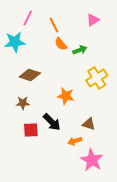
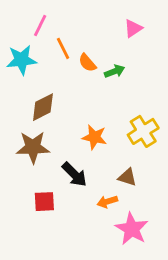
orange line: (54, 25) -> (63, 48), moved
brown diamond: (30, 75) -> (43, 107), turned -45
yellow cross: (97, 78) -> (143, 131), moved
brown star: (23, 103) -> (33, 147), size x1.6
red square: (31, 130) -> (44, 202), moved

